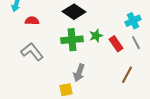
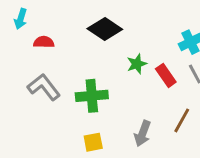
green cross: (72, 40) -> (92, 96), moved
gray arrow: (79, 73) -> (143, 134), moved

